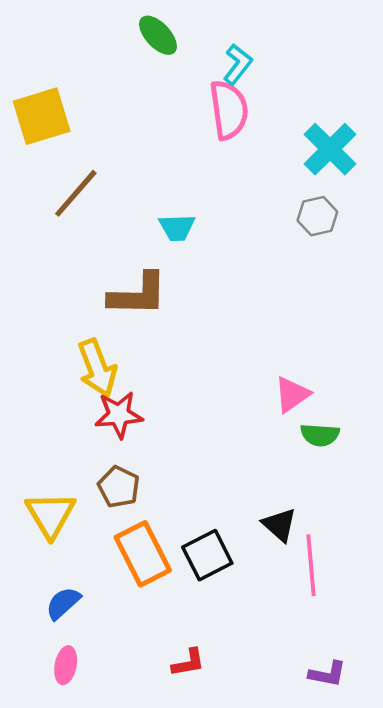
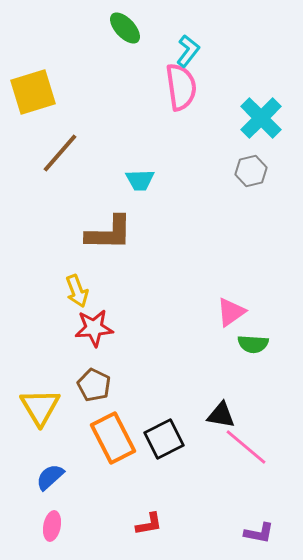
yellow arrow: (97, 368) -> (77, 291), size x0.7
black triangle: (279, 525) -> (221, 415), turned -32
pink line: (311, 565) -> (246, 447), turned -45

